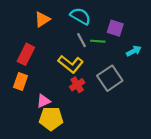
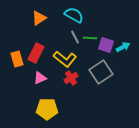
purple square: (115, 28) -> (106, 45), moved
red rectangle: (26, 54) -> (36, 53), moved
orange rectangle: (21, 81) -> (17, 59), moved, turned -35
pink triangle: (43, 101) -> (40, 78), moved

